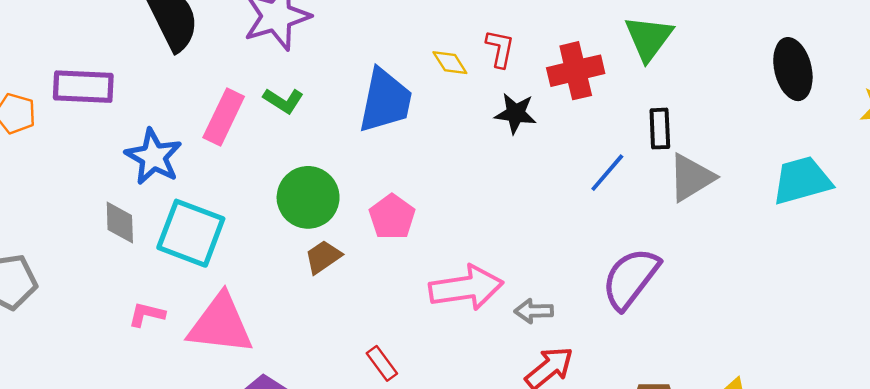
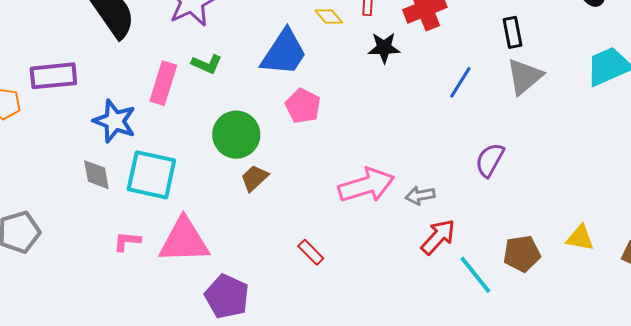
blue trapezoid: (385, 101) -> (284, 53), turned 30
black rectangle: (660, 129) -> (512, 32), moved
pink pentagon: (392, 217) -> (303, 106), moved
purple semicircle: (631, 278) -> (490, 160), size x0.7

